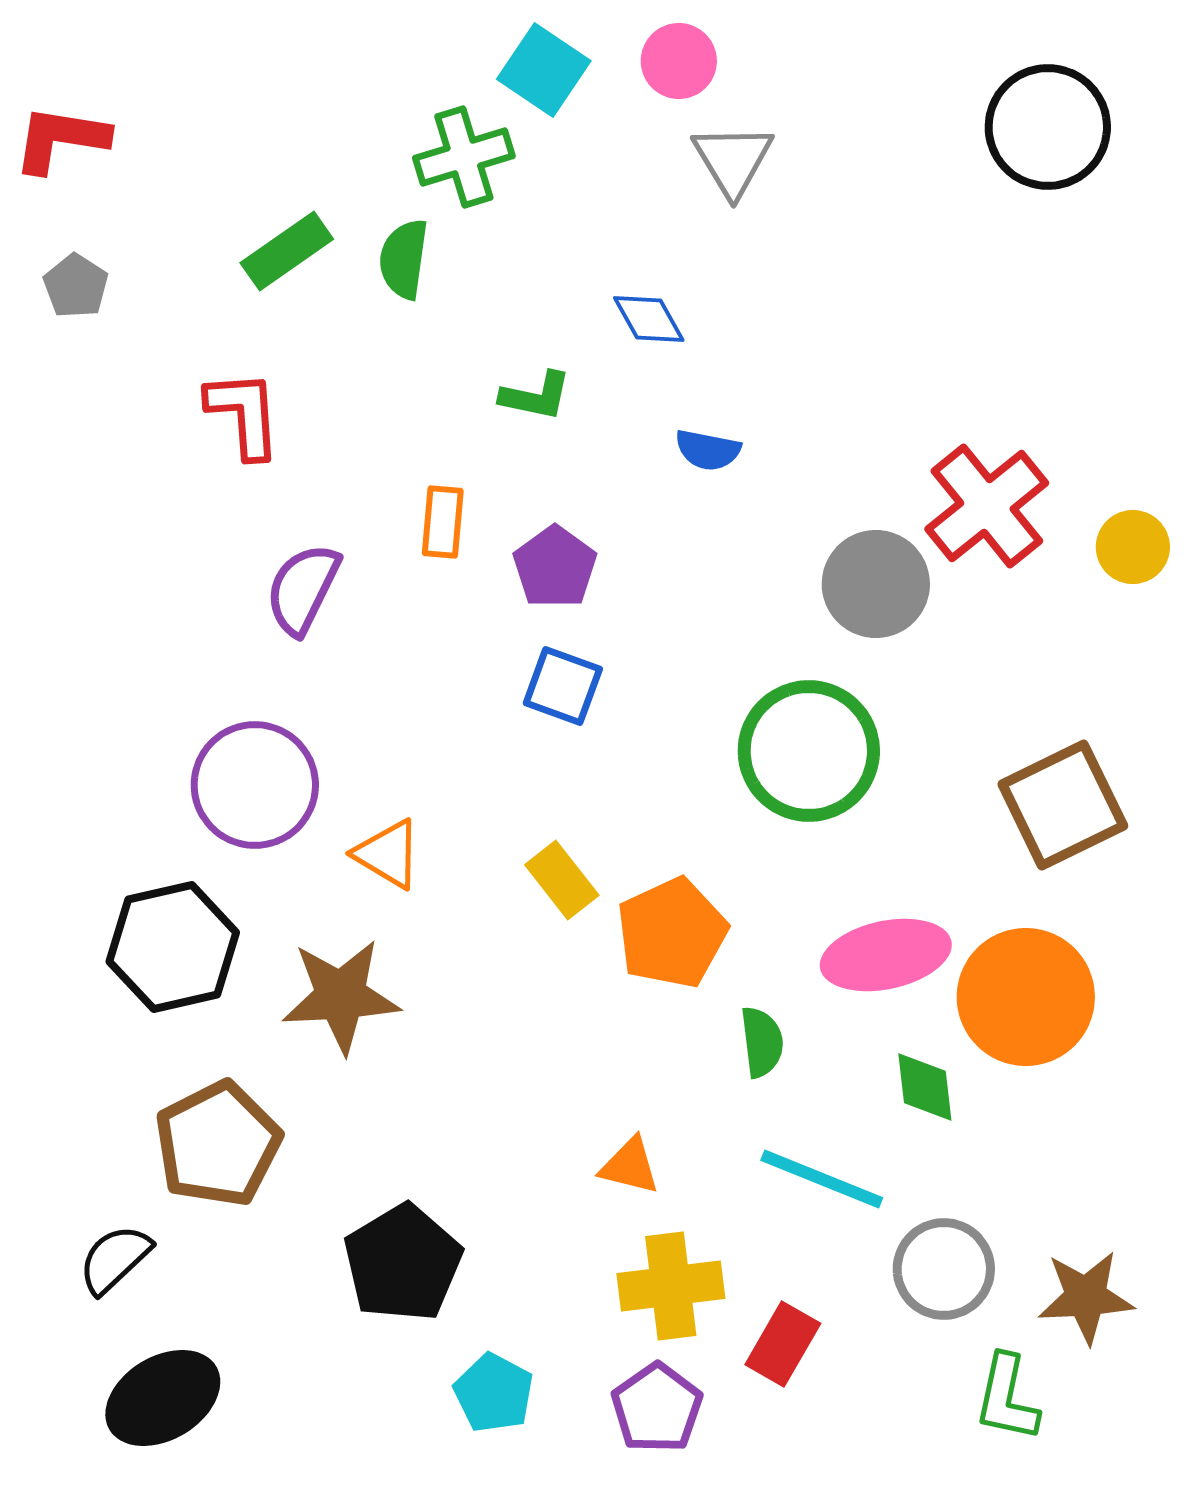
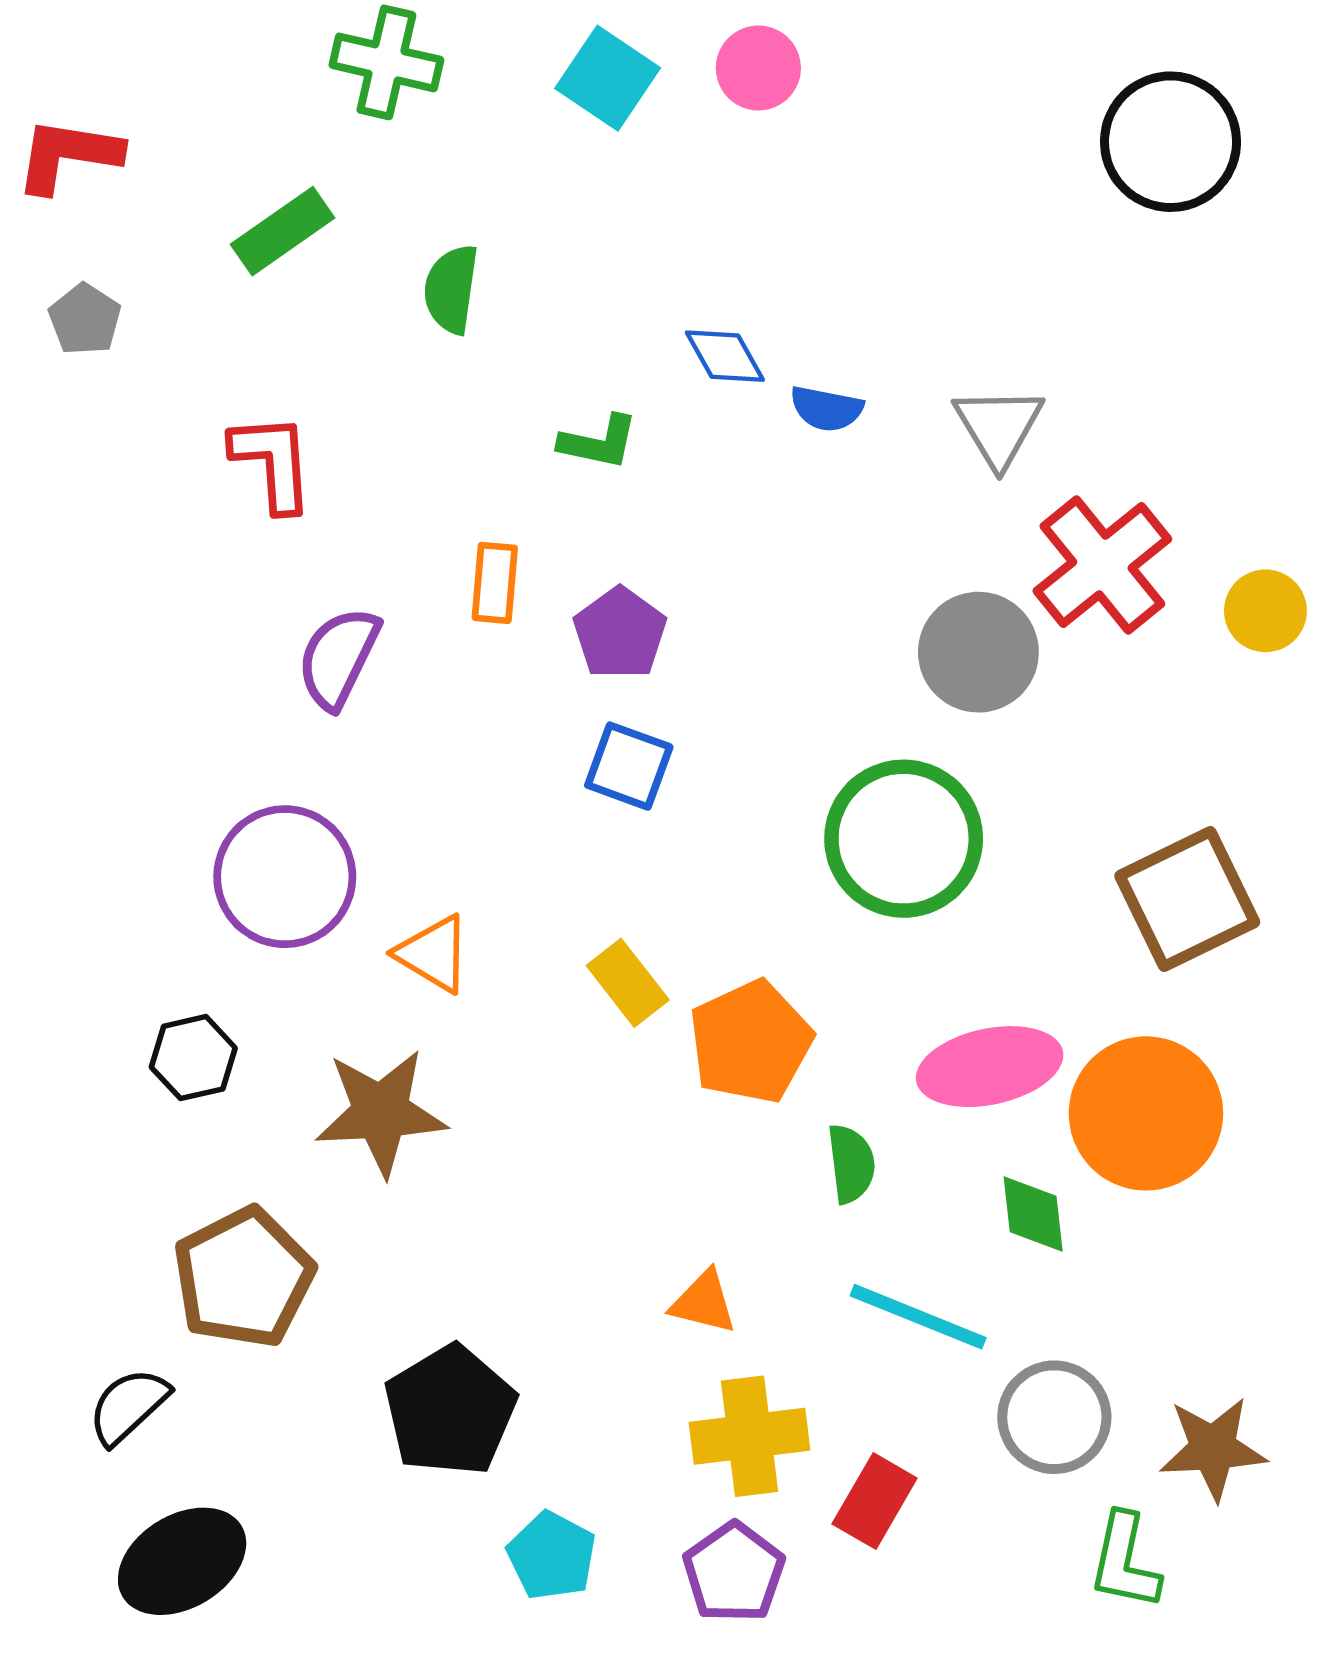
green cross: (464, 157) -> (386, 62), moved, turned 30
gray triangle: (733, 160) -> (999, 427), moved
green rectangle: (287, 251) -> (283, 231), moved
blue semicircle: (708, 450) -> (827, 409), moved
black hexagon: (173, 947) -> (193, 1058), size x0.6

